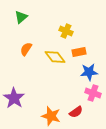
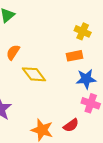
yellow cross: (66, 31) -> (83, 31), moved
yellow diamond: (55, 57) -> (34, 74), moved

